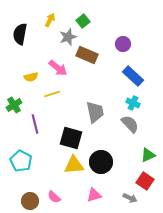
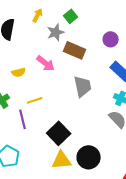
yellow line: (52, 94) -> (35, 100), moved
gray trapezoid: (95, 112) -> (83, 86), moved
black square: (71, 138) -> (59, 133), turned 30

